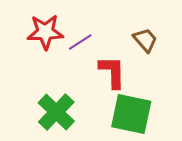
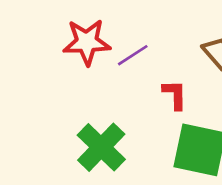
red L-shape: (112, 72) -> (175, 95), size x0.7

